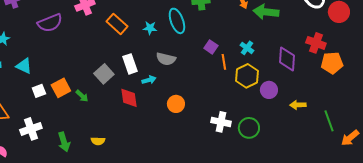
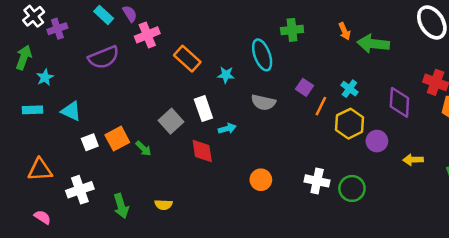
cyan star: (150, 28) -> (226, 75), moved
gray semicircle: (166, 59) -> (263, 102), moved
orange line: (224, 62) -> (321, 106), turned 35
orange circle: (176, 104) -> (261, 180), moved

